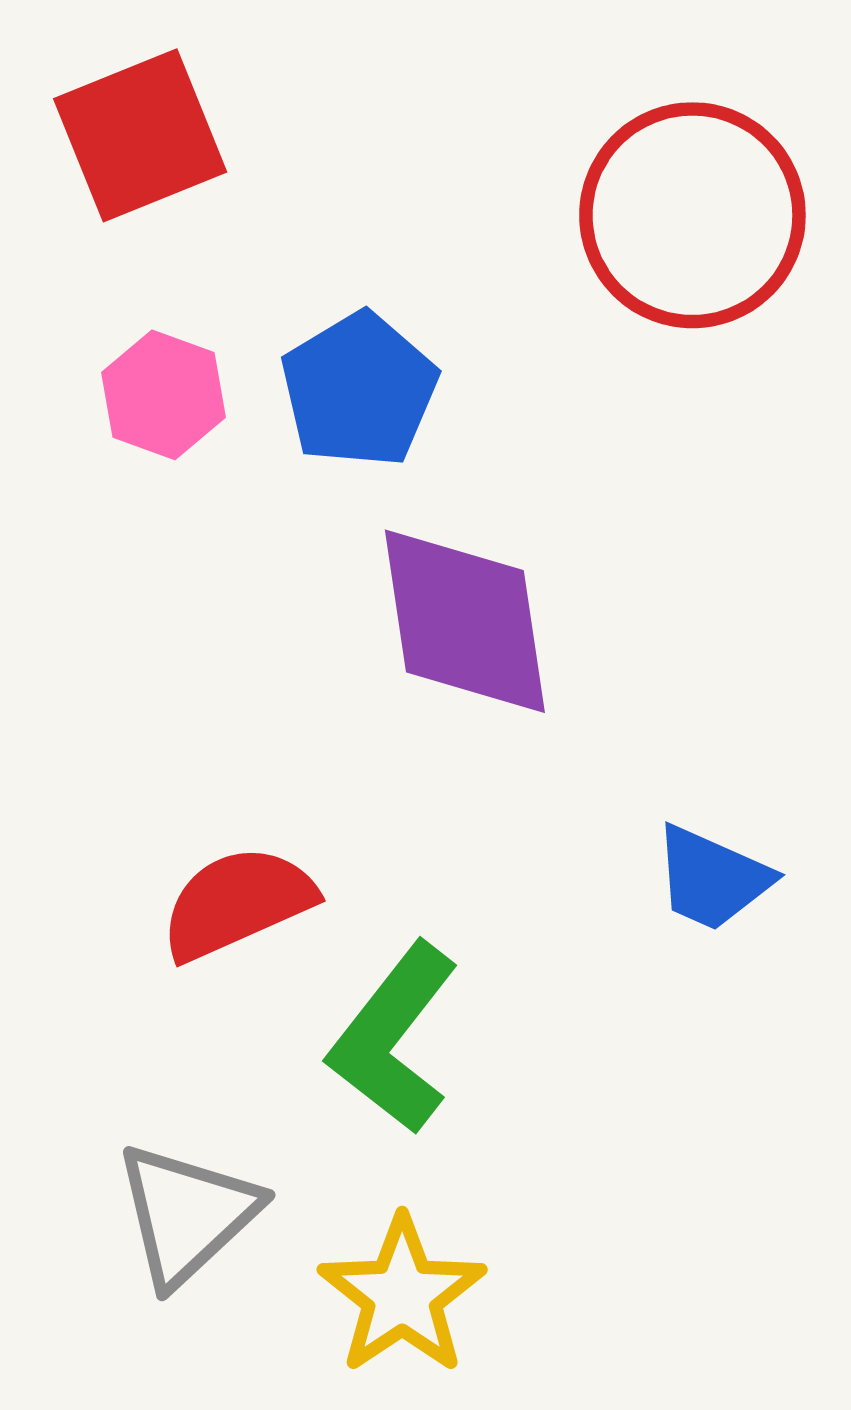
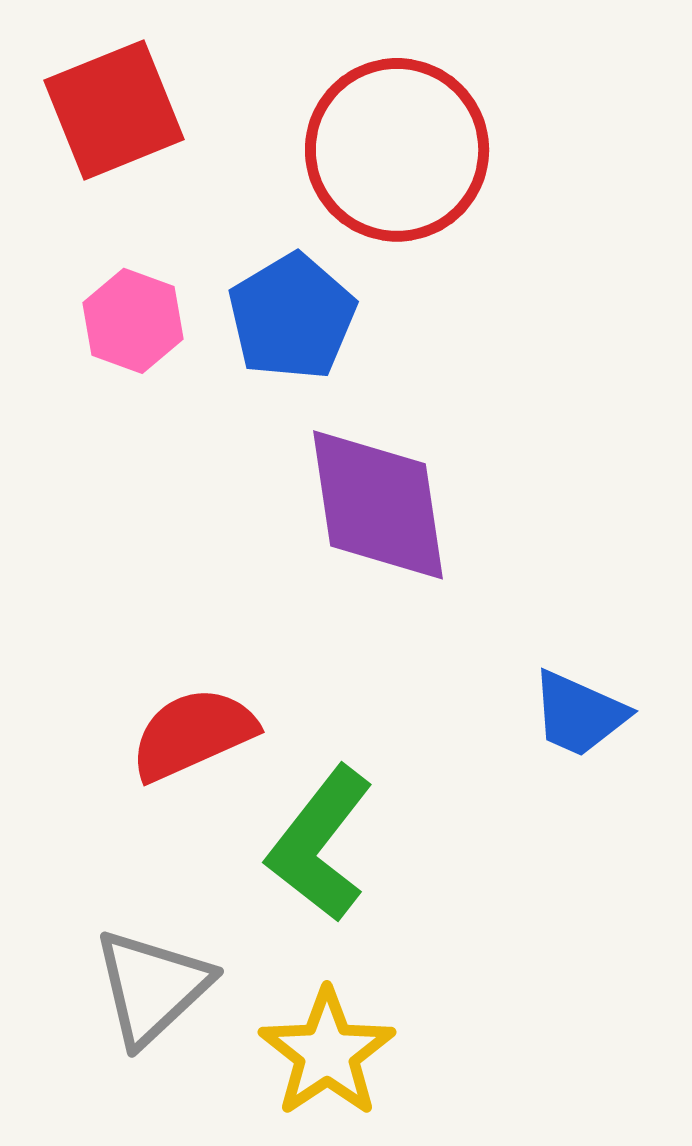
red circle: (692, 215) -> (397, 150), moved

